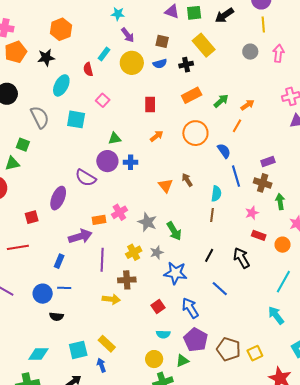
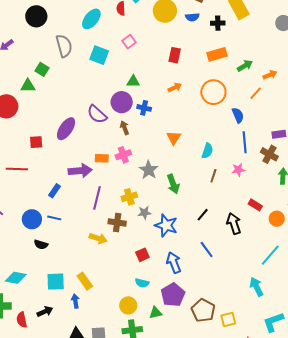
brown arrow: (187, 180) -> (125, 128), moved
cyan semicircle: (216, 194) -> (207, 151), moved
pink star: (252, 213) -> (238, 170), moved
gray star: (157, 252) -> (144, 213), moved

